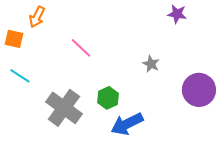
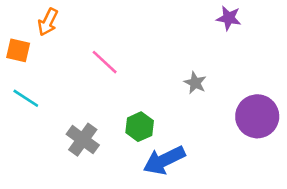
gray cross: (64, 108) -> (83, 140), size x0.7

